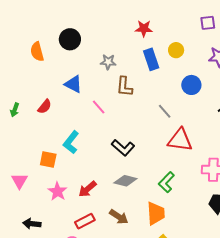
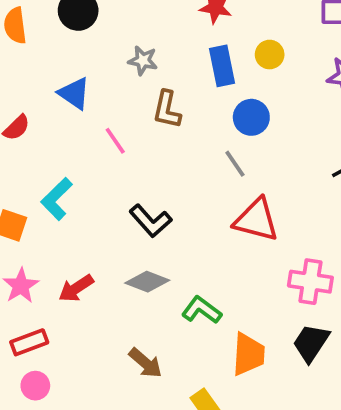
blue circle: (191, 85) -> (251, 117), moved
green L-shape: (166, 182) -> (202, 310), moved, turned 75
orange trapezoid: (156, 213) -> (248, 354), moved
brown arrow: (119, 217) -> (145, 363), moved
red rectangle: (85, 221) -> (29, 342), moved

